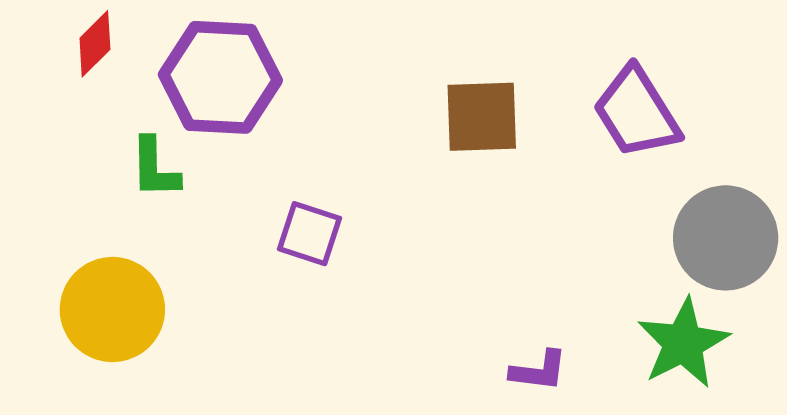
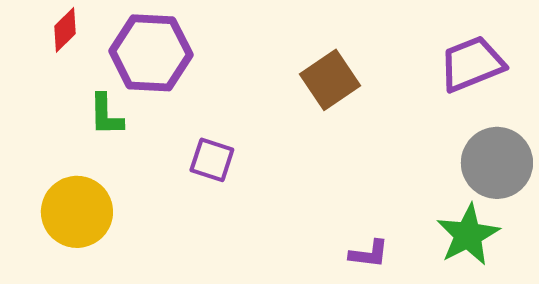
purple trapezoid: (637, 112) -> (472, 64), moved, turned 100
brown square: (482, 117) -> (330, 80), turned -32

